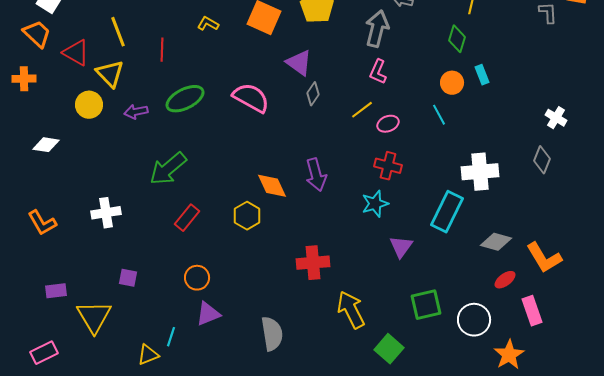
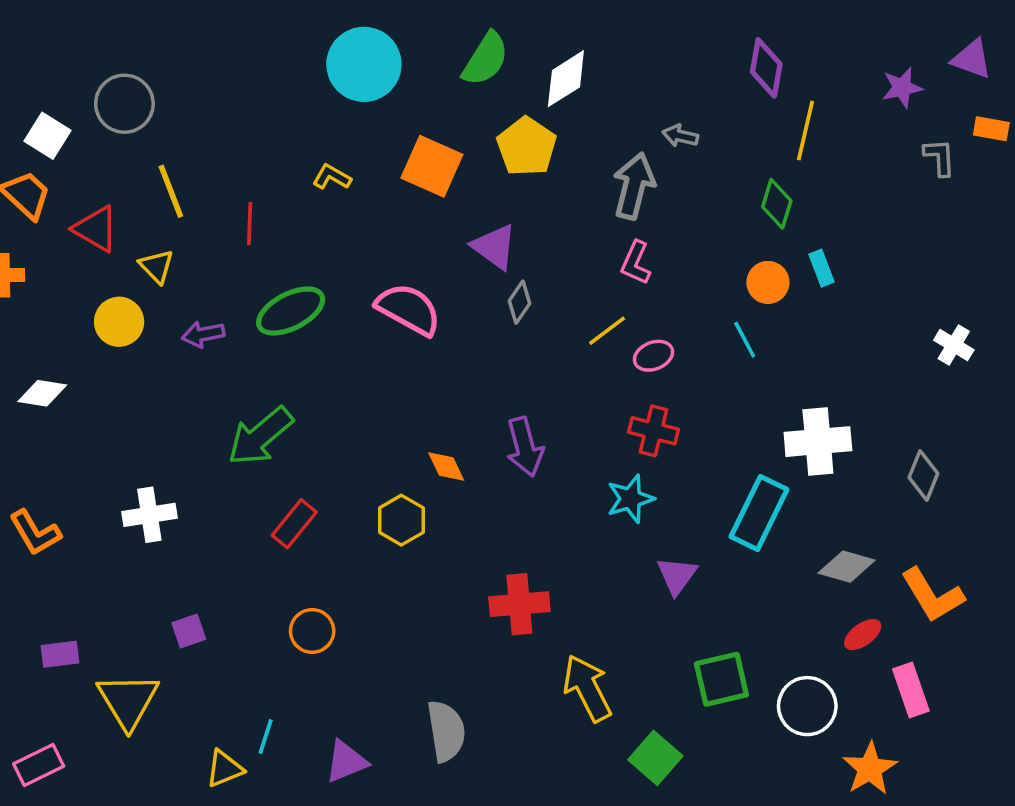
yellow triangle: (110, 74) -> (157, 266), size x0.7
gray diamond: (542, 160) -> (923, 475), moved
orange diamond: (272, 186) -> (446, 467), size x0.7
purple square: (128, 278) -> (189, 631), turned -30
purple triangle: (208, 314) -> (346, 761), moved

